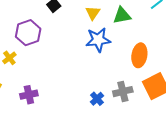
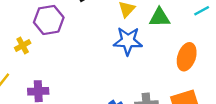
orange ellipse: (139, 55) -> (187, 57), moved

